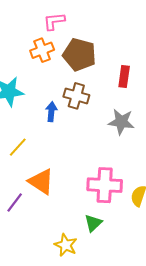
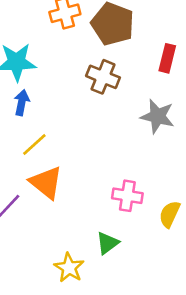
blue arrow: (51, 112) -> (22, 103), moved
yellow line: (18, 147) -> (34, 145), moved
pink cross: (105, 185) -> (127, 196), size x0.7

